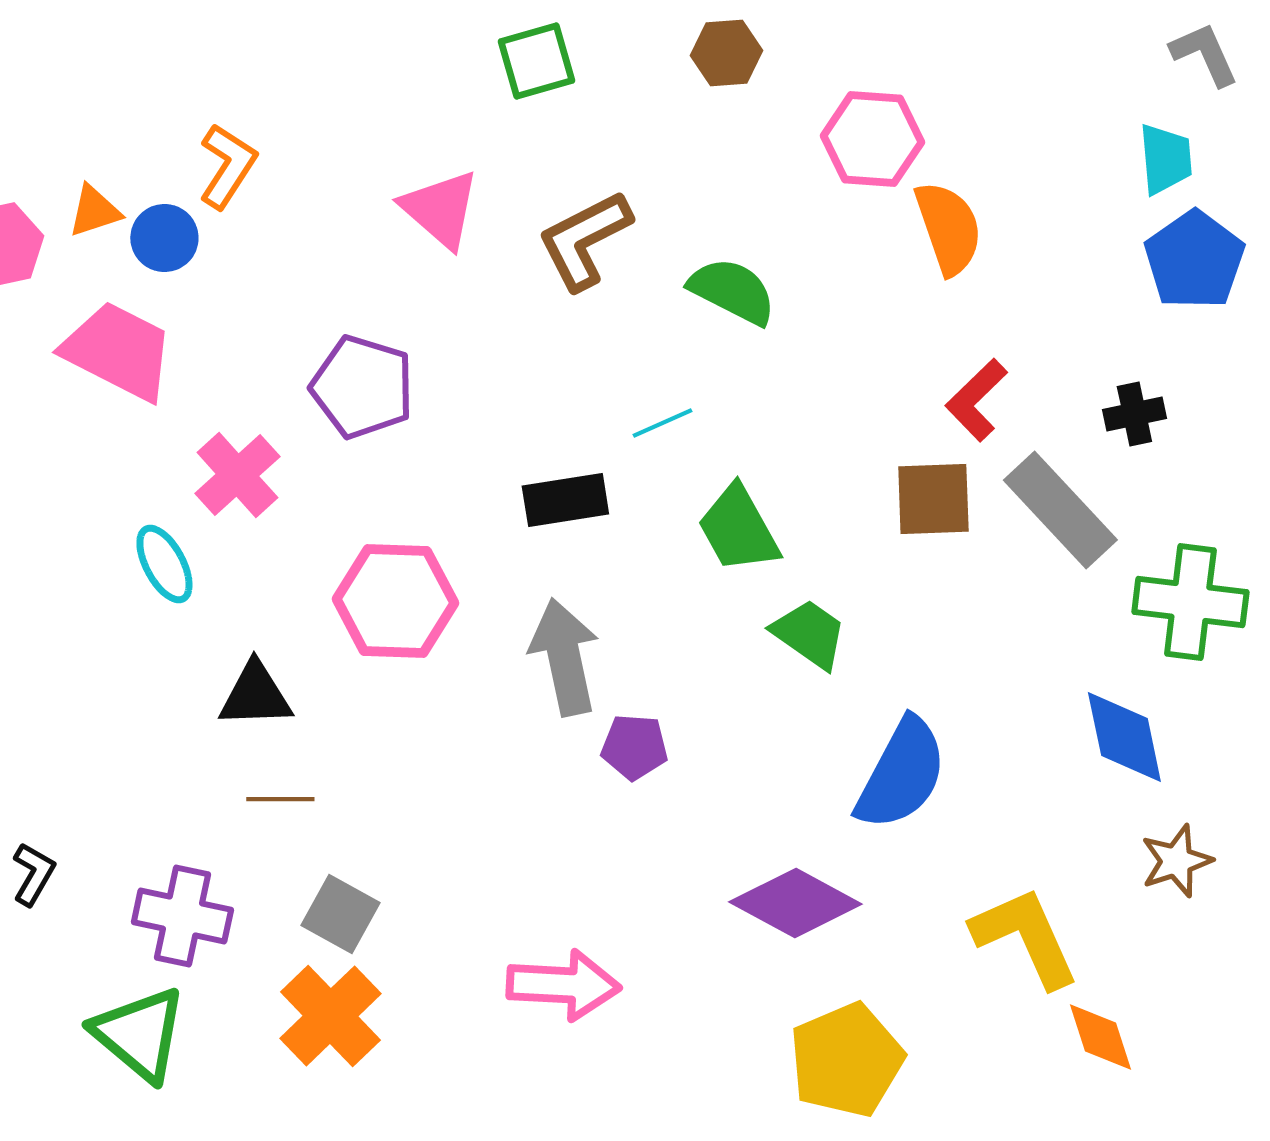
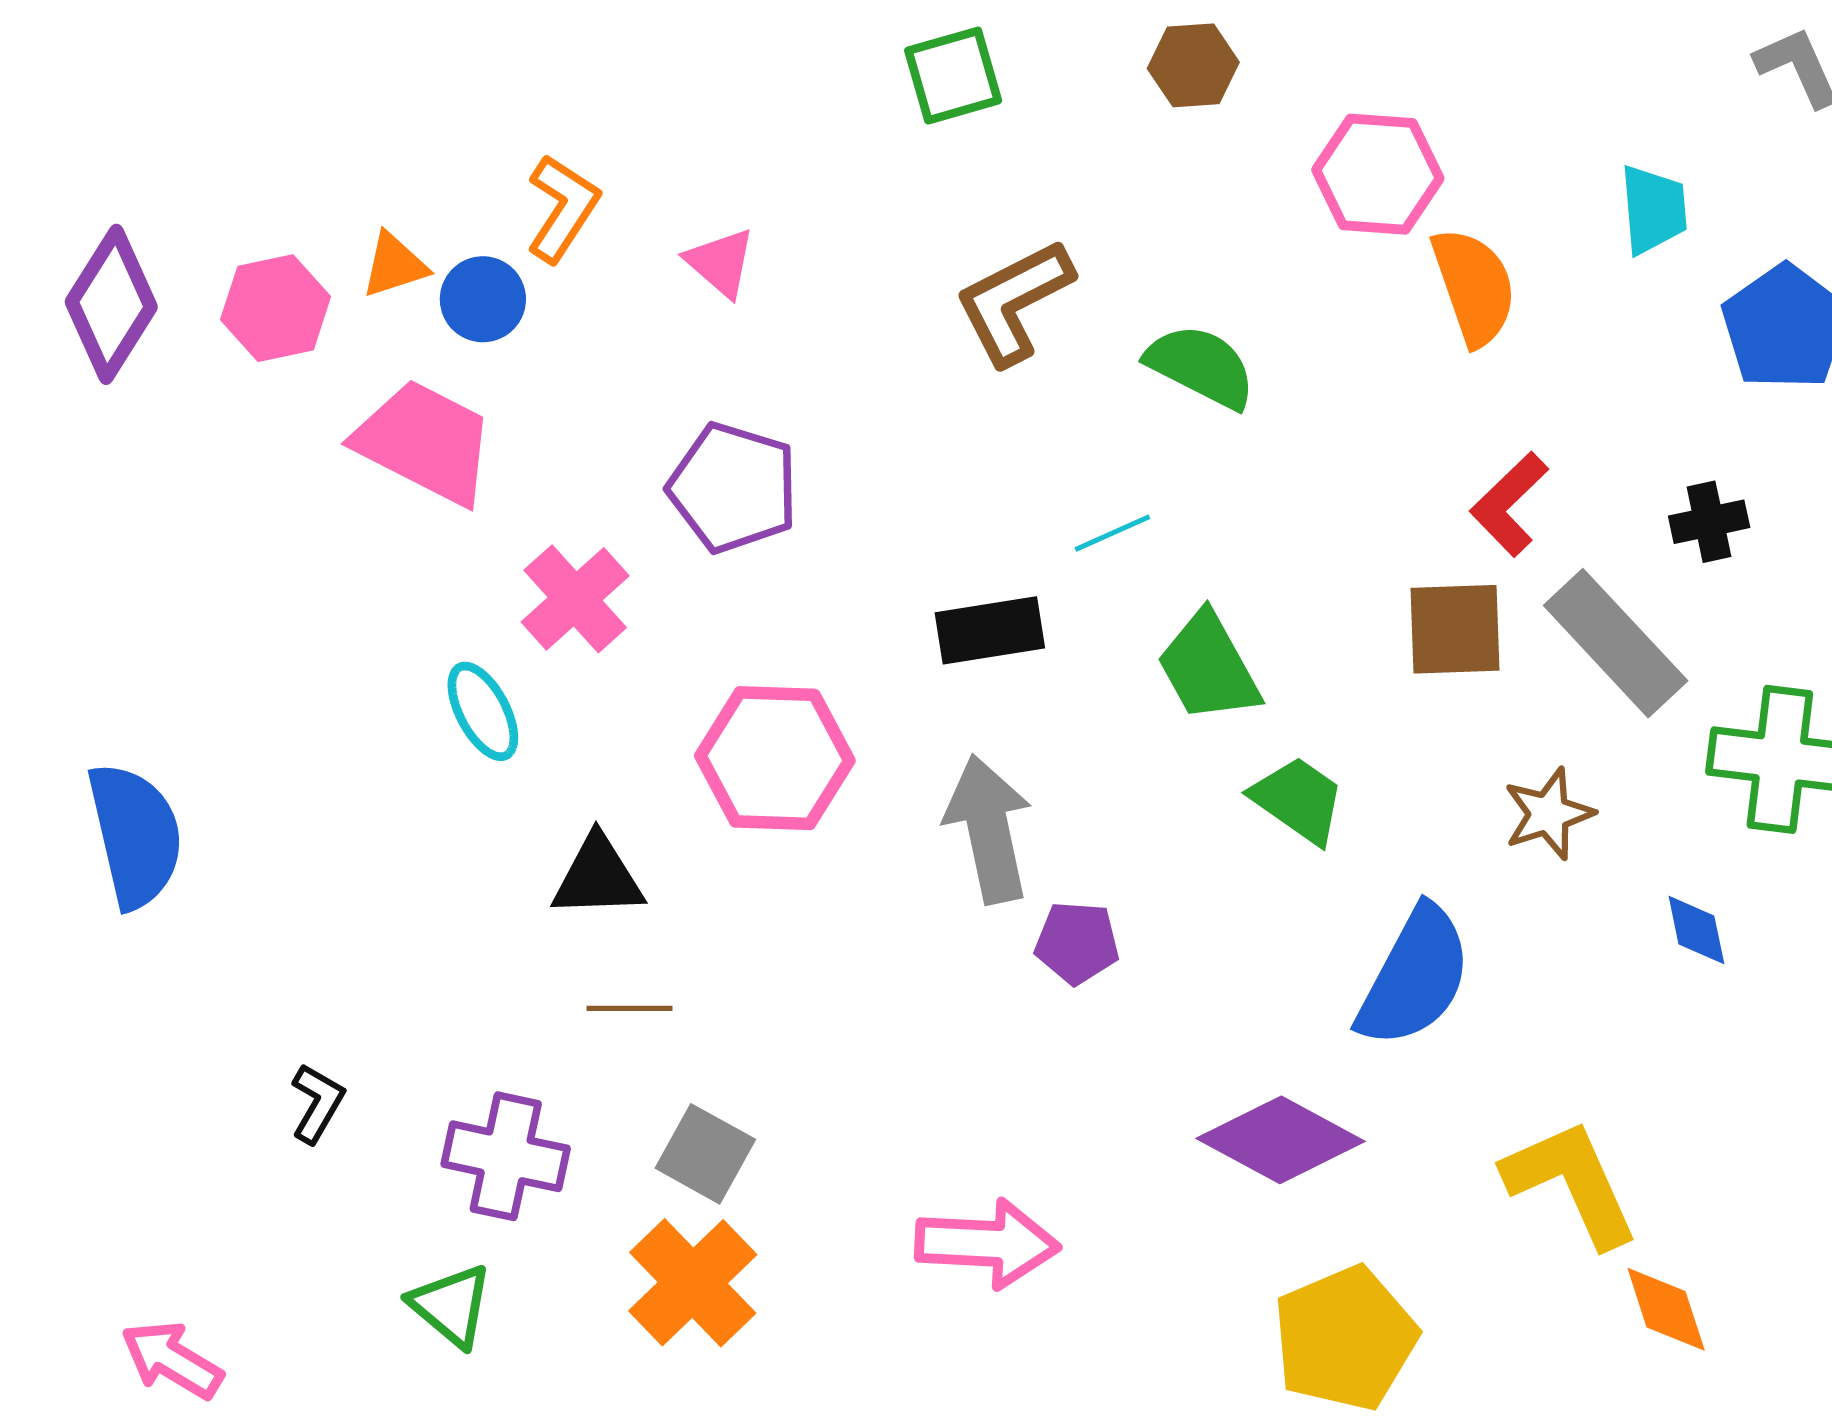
cyan trapezoid: (1165, 159) -> (1653, 210), moved
pink triangle: (440, 209) -> (721, 263), moved, size x0.7
blue diamond: (1124, 737) -> (1696, 930), size x0.6
brown star: (1176, 861) -> (1549, 814), moved
green triangle: (139, 1034) -> (451, 1305), size x0.7

